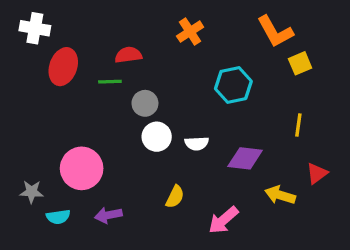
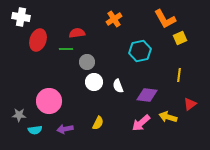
white semicircle: (197, 143) -> (118, 86), turned 72
yellow semicircle: (175, 197) -> (98, 123), moved
pink arrow: (223, 220) -> (141, 123), moved

